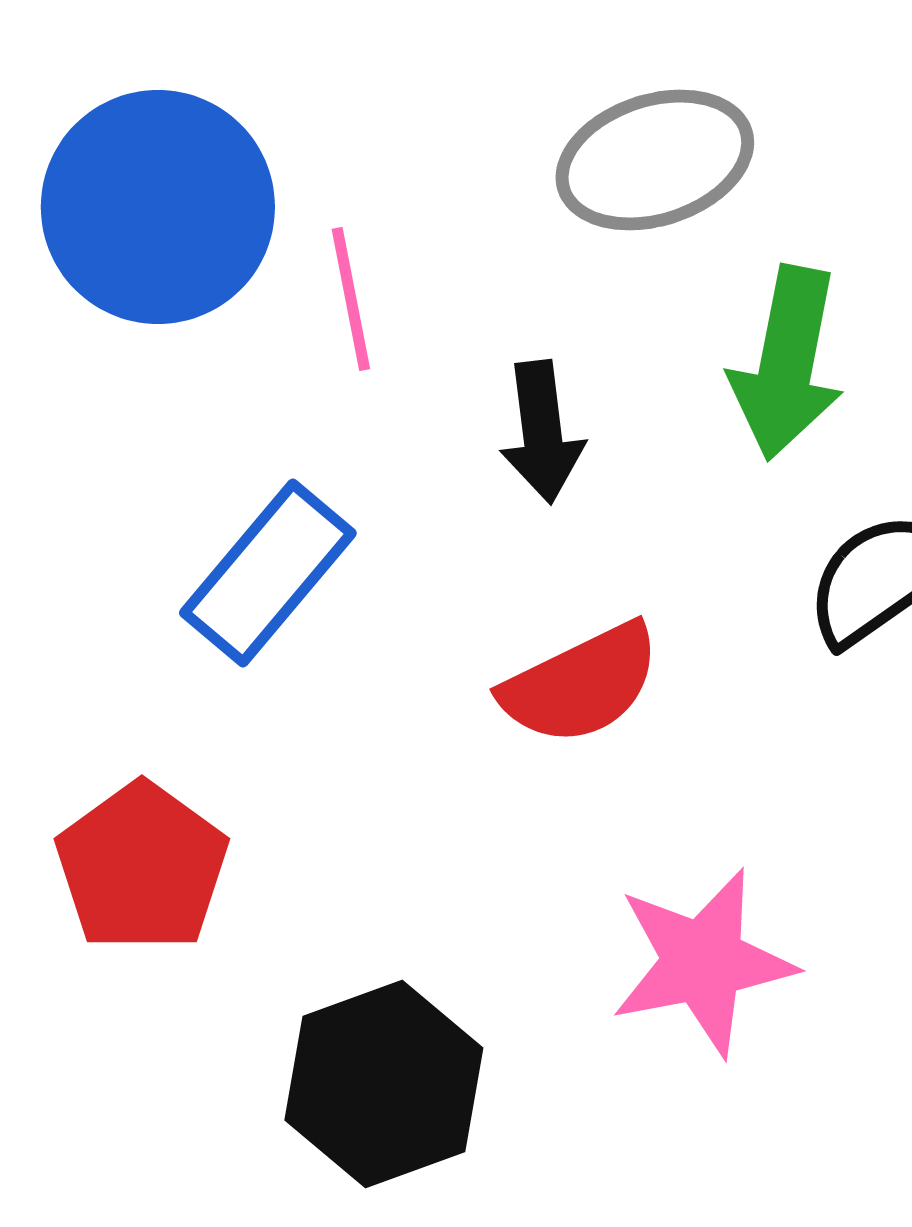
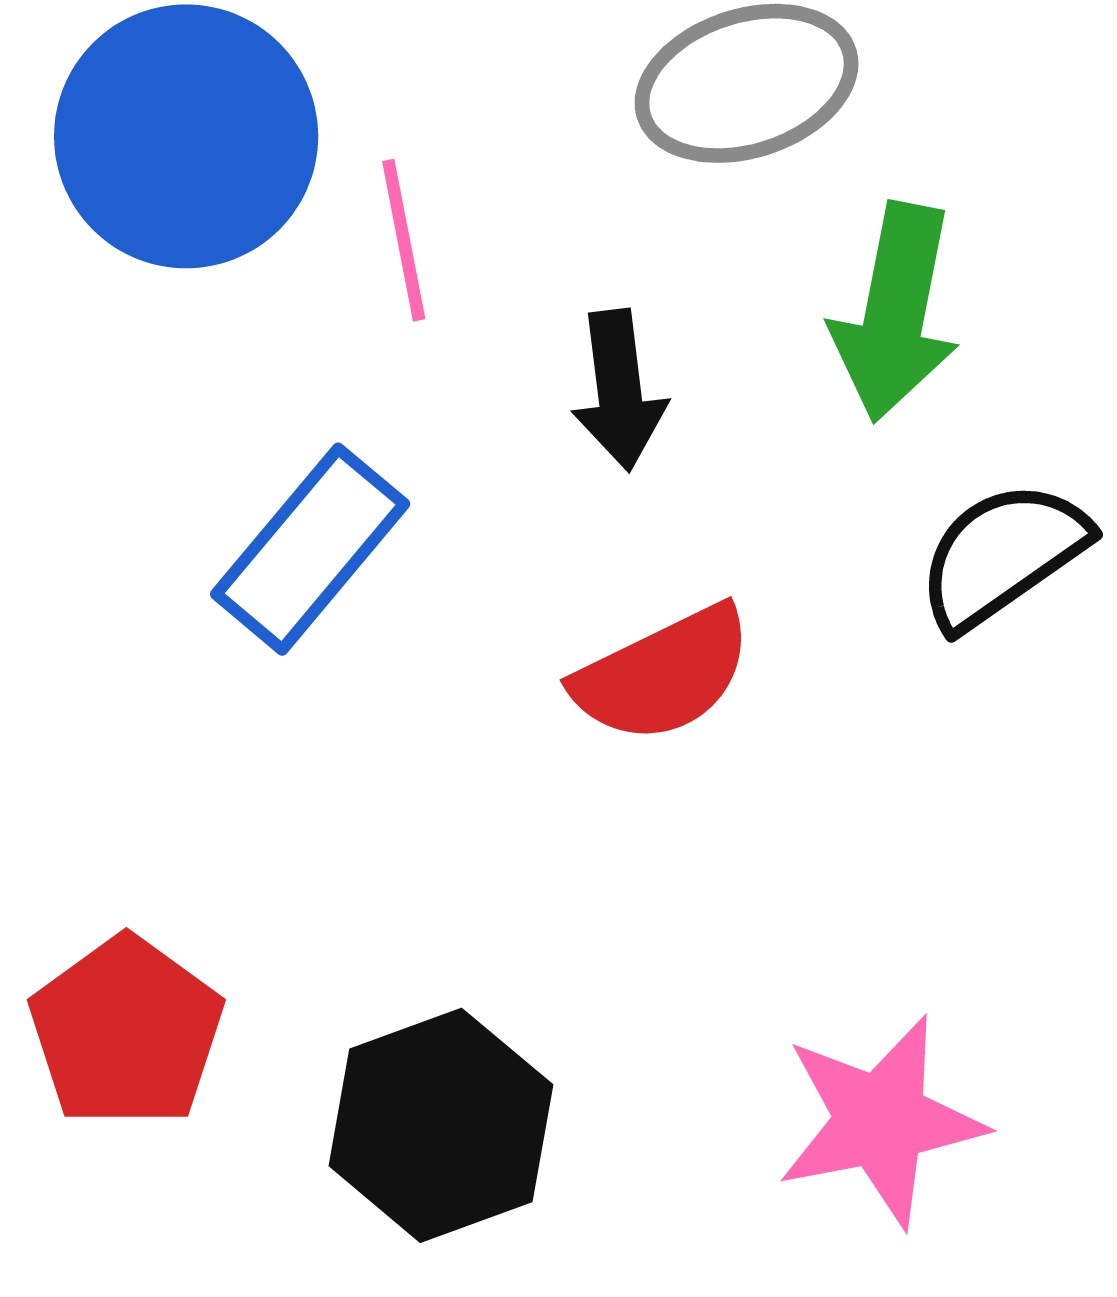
red pentagon: (142, 867) -> (126, 1032), moved
pink star: (703, 962) -> (881, 1121), moved

